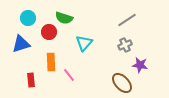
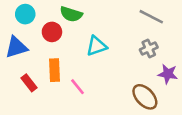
gray line: (127, 20) -> (151, 17), turned 60
cyan triangle: (84, 43) -> (97, 46), turned 30
red rectangle: (31, 80) -> (29, 83), moved, turned -32

